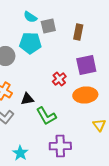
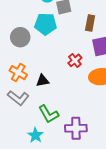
brown rectangle: (78, 32) -> (90, 23), moved
green L-shape: (46, 116) -> (49, 114), moved

